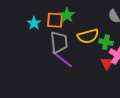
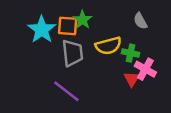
cyan star: (34, 23) -> (42, 30), size x1.6
purple line: (62, 59) -> (66, 91), moved

